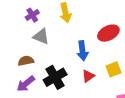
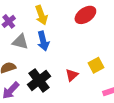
red ellipse: (108, 33) -> (85, 15), moved
blue arrow: (82, 51) -> (43, 41), moved

